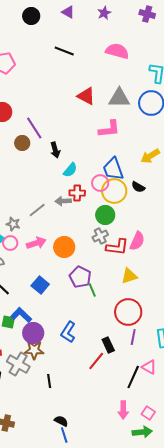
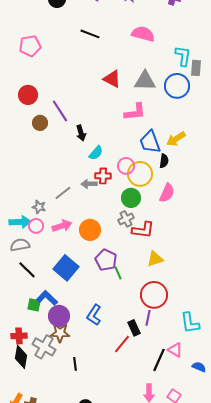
brown circle: (22, 143) -> (40, 123), moved
blue trapezoid: (113, 169) -> (150, 142), moved
black semicircle: (138, 187) -> (164, 161), moved, turned -112
pink semicircle: (137, 241) -> (167, 193), moved
blue square: (40, 285) -> (66, 268), size x1.4
purple line: (133, 337) -> (148, 318), moved

